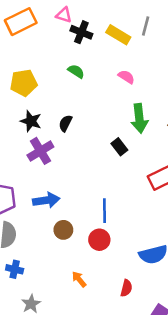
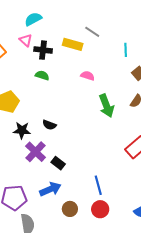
pink triangle: (64, 15) -> (26, 40), turned 40
gray line: (146, 26) -> (92, 32), turned -56
green semicircle: (76, 71) -> (42, 75), moved
black semicircle: (65, 123) -> (49, 125), turned -80
black rectangle: (119, 147) -> (58, 163), moved

